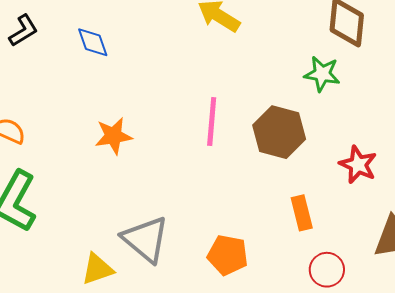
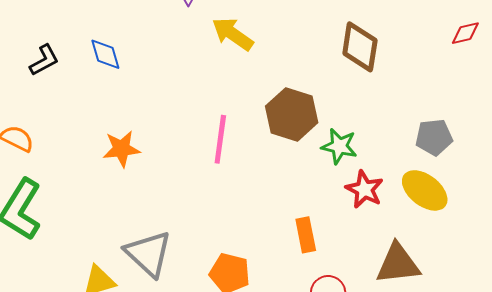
black L-shape: (23, 31) -> (44, 60), moved
green star: (322, 74) -> (339, 146), moved
brown hexagon: (279, 132) -> (292, 114), moved

